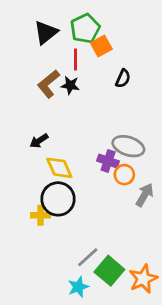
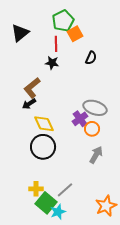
black triangle: (46, 32) -> (20, 33), moved
brown L-shape: (49, 84) -> (32, 88), moved
purple cross: (108, 161) -> (80, 119), turned 35
gray arrow: (145, 195) -> (96, 155), moved
yellow cross: (40, 215) -> (36, 189), moved
green square: (109, 271) -> (46, 203), moved

